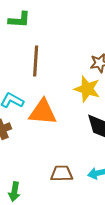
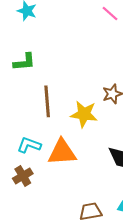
yellow star: (87, 89) -> (84, 114), moved

